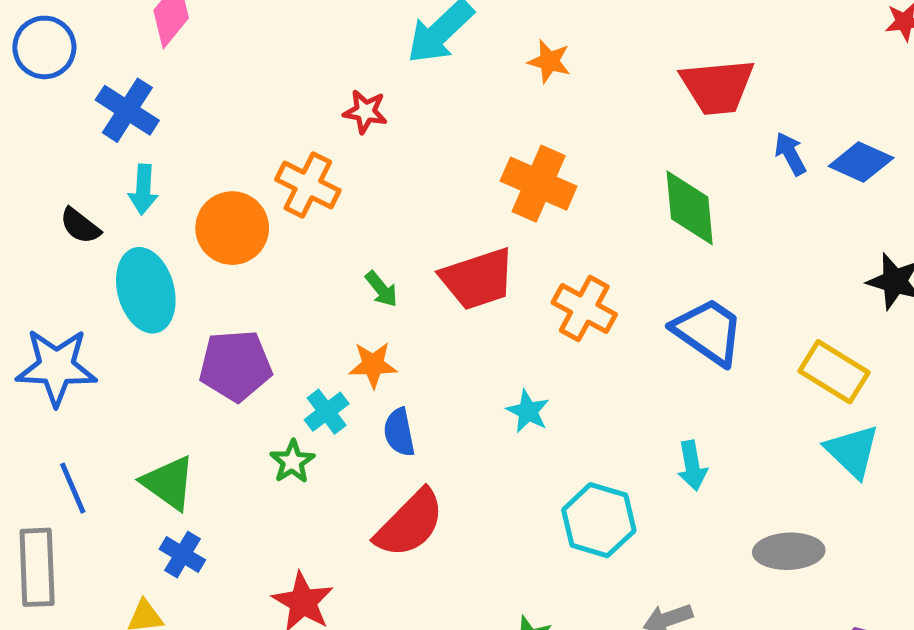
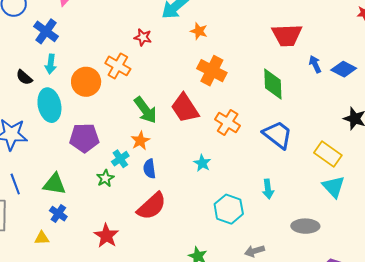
orange star: (549, 61) -> (199, 31), moved
red trapezoid: (478, 279) -> (185, 108), turned 72
green arrow: (381, 289) -> (145, 110), size x1.8
orange star: (373, 365) -> (140, 141), turned -30
green triangle: (169, 483) -> (54, 184), turned -30

